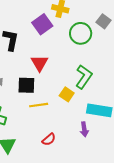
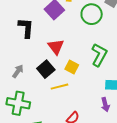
black square: (26, 85) -> (46, 69), turned -36
yellow square: (67, 94) -> (72, 67), moved

